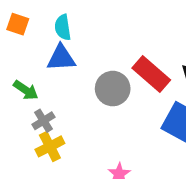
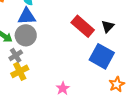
gray circle: (113, 89) -> (26, 35), moved

